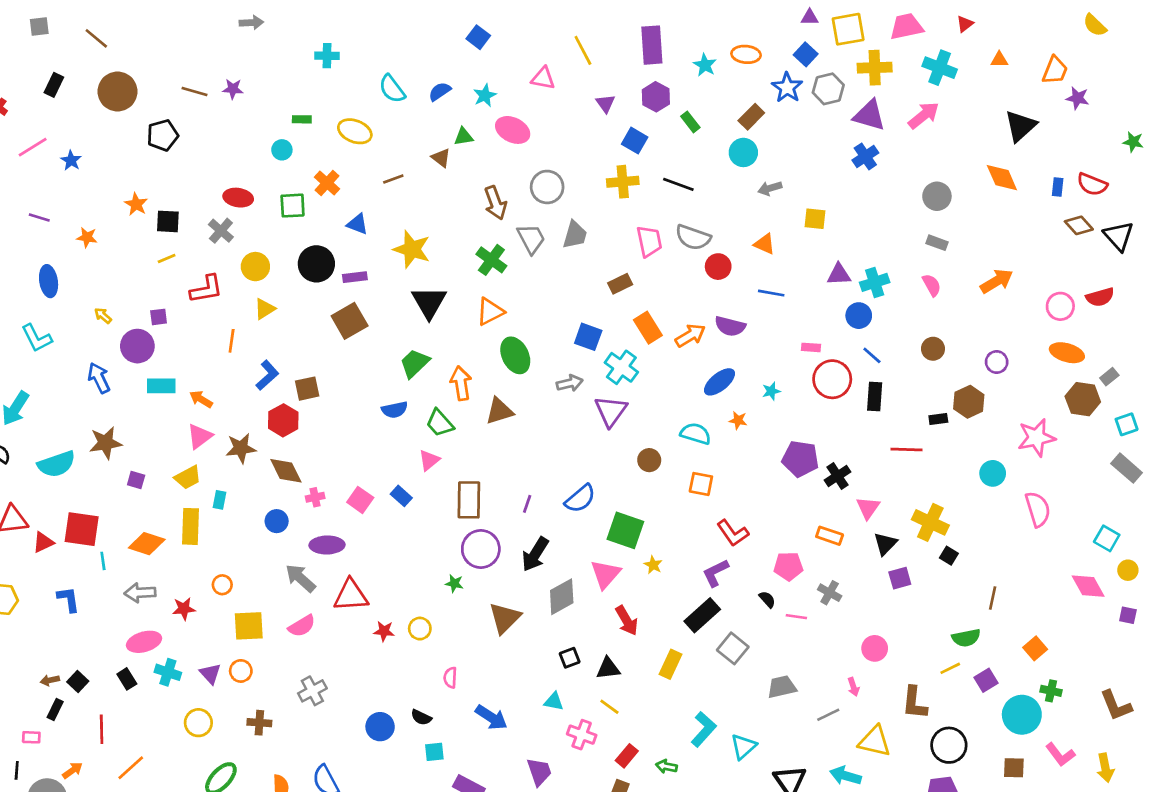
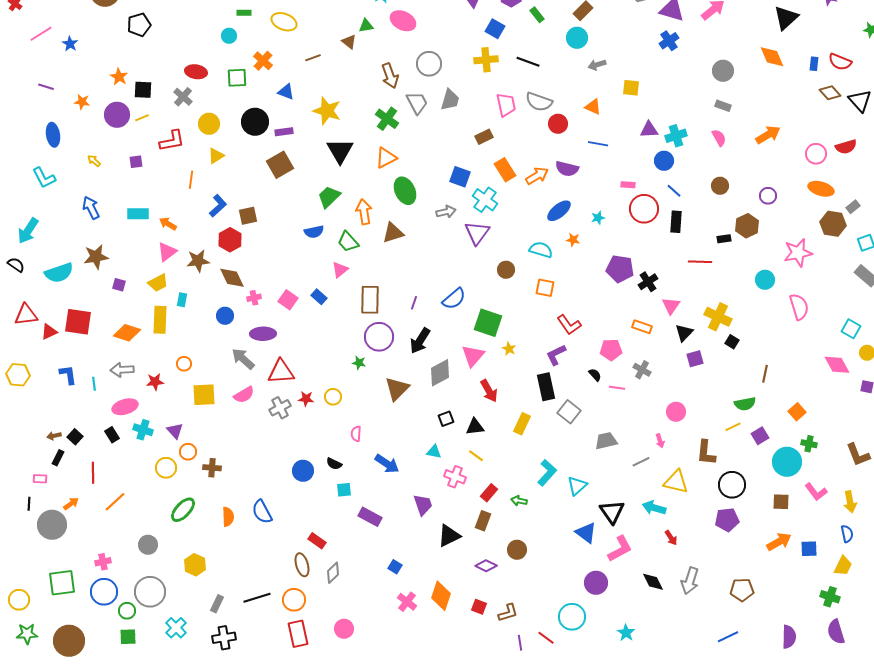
purple circle: (137, 346) -> (117, 115), moved
cyan line: (103, 561) -> (94, 384), moved
black rectangle: (702, 615) -> (546, 387), turned -60
orange circle: (241, 671) -> (188, 452), moved
gray cross: (312, 691) -> (280, 408), moved

